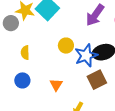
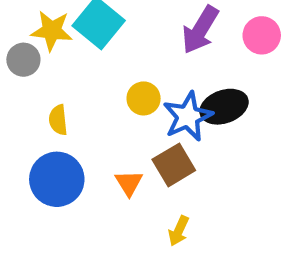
blue circle: (22, 80) -> (57, 179), size x1.6
brown square: (97, 80) -> (174, 165), moved

